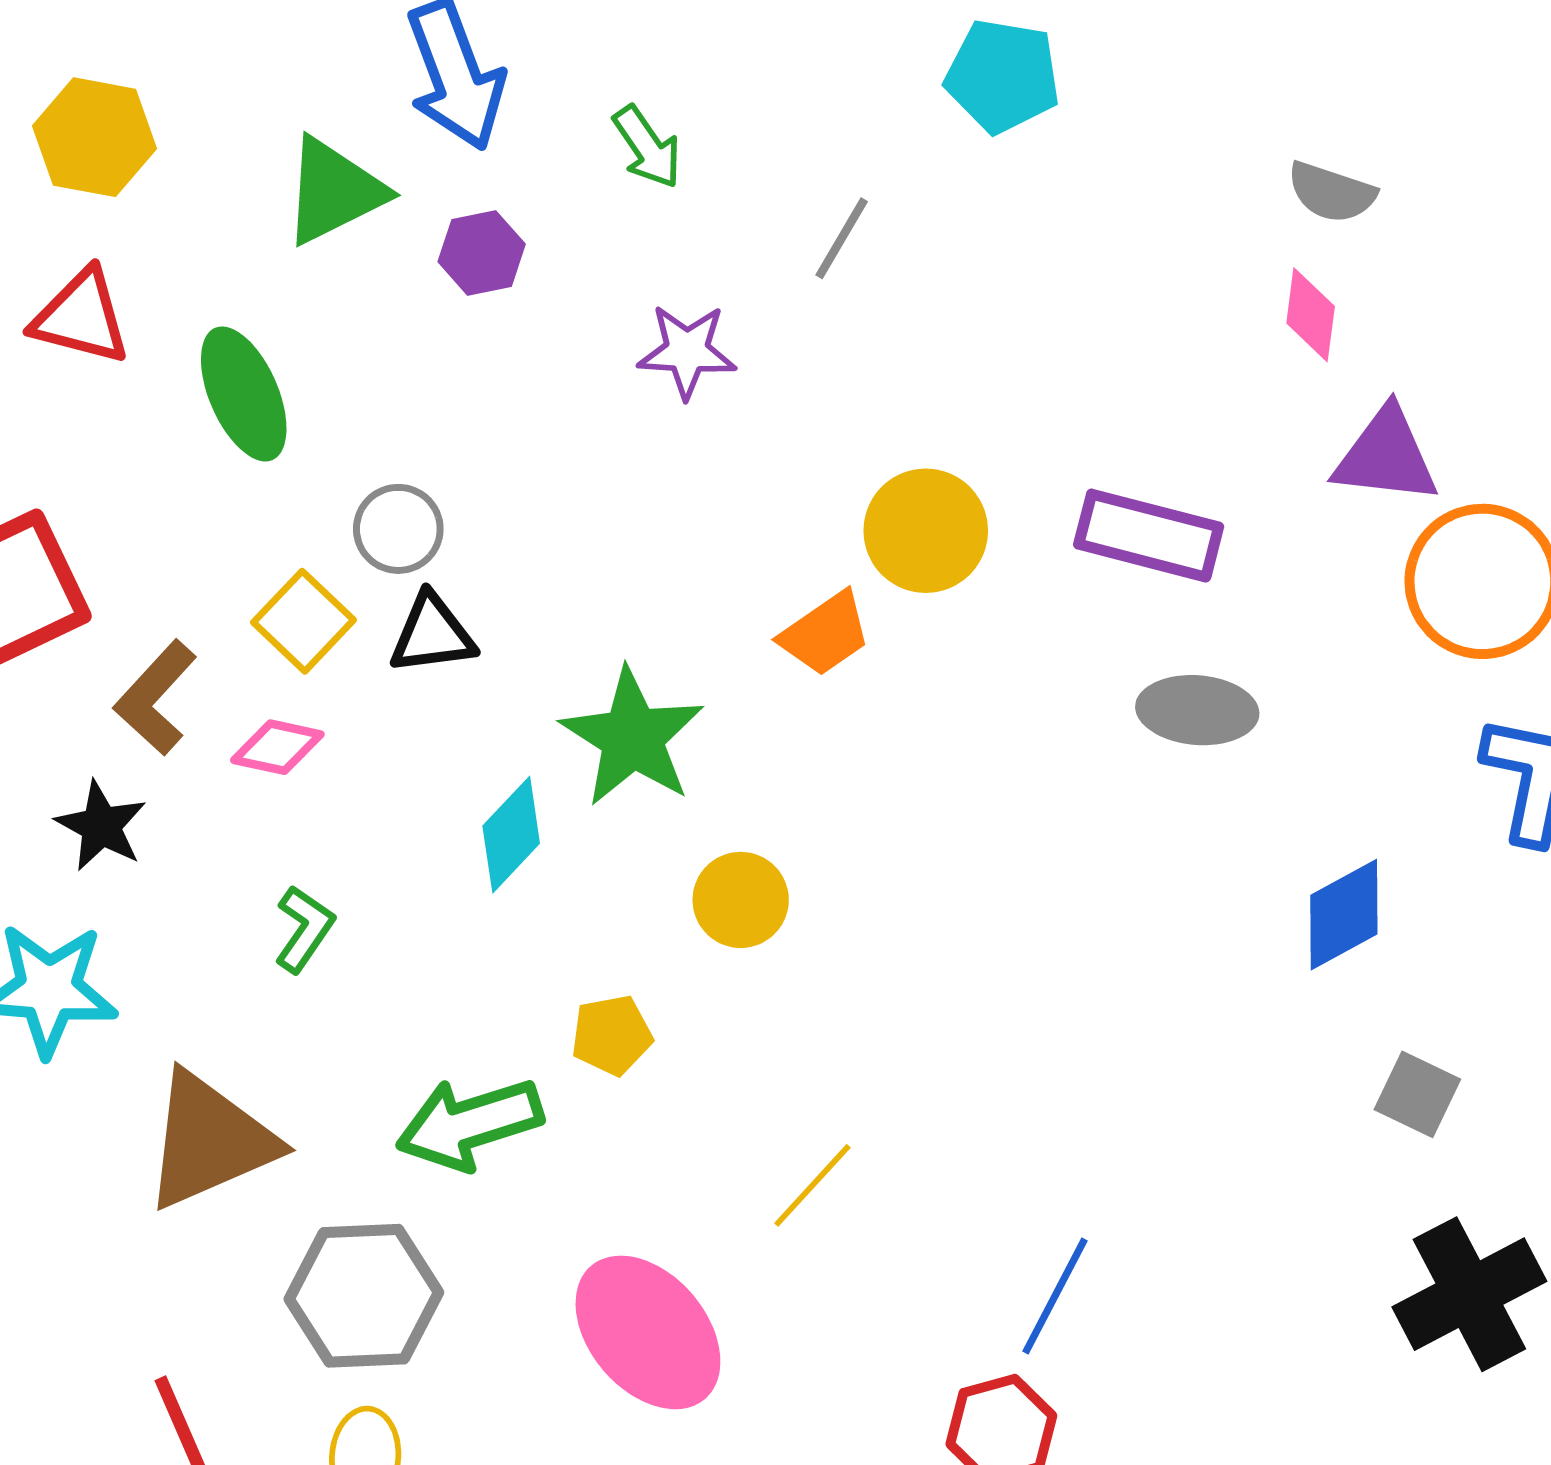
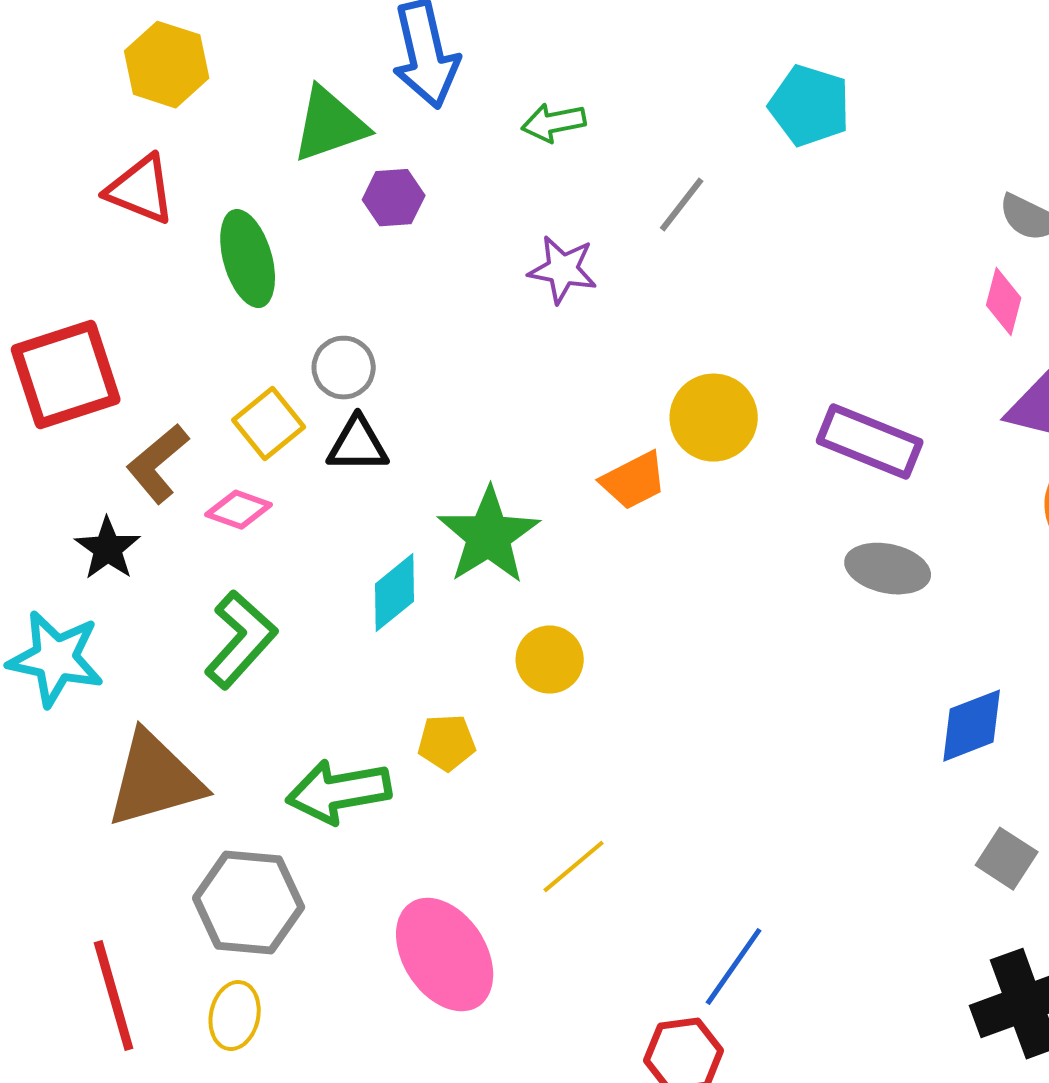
green arrow: (647, 147) -> (554, 123), turned 106
purple hexagon: (482, 253) -> (394, 198), moved
green L-shape: (304, 929) -> (241, 640), size x1.6

